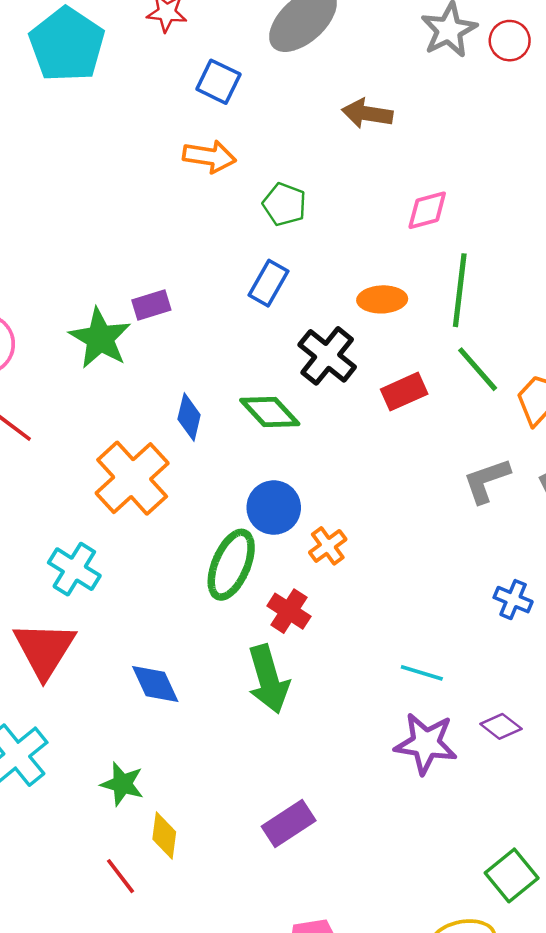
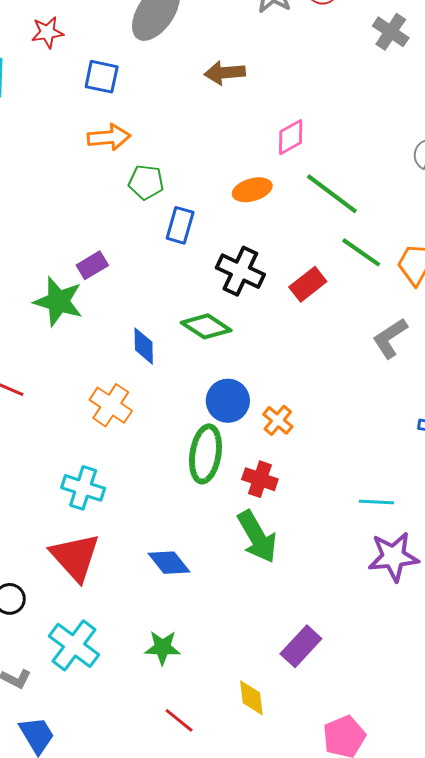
green pentagon: (284, 204) -> (146, 182), moved
green line: (460, 290) -> (332, 194), turned -46
orange ellipse: (382, 299) -> (252, 190), moved
orange cross: (132, 478) -> (111, 405), size x0.7
yellow diamond: (164, 835) -> (251, 698), moved

